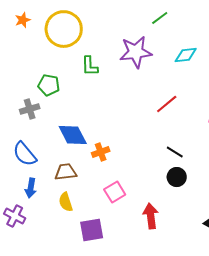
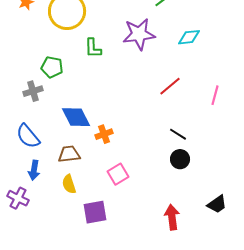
red arrow: (151, 216) -> (172, 217), moved

